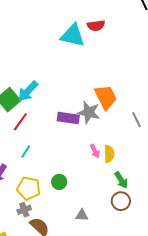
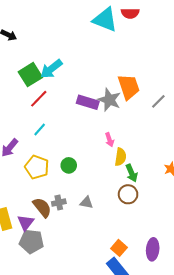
gray line: (137, 120) -> (158, 101), moved, turned 63
yellow semicircle: (109, 154) -> (121, 157), moved
gray cross: (24, 210) -> (59, 203), moved

